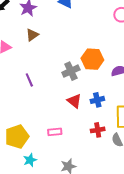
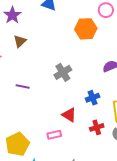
orange hexagon: (92, 59) -> (86, 29), moved
purple line: (29, 80) -> (23, 86), turned -48
red triangle: (74, 101) -> (69, 115), moved

